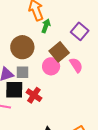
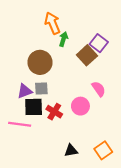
brown square: (59, 52) -> (87, 55), moved
pink semicircle: (76, 65) -> (99, 89), moved
pink circle: (51, 66) -> (80, 106), moved

